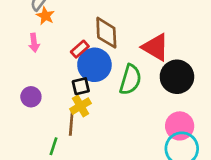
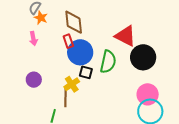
brown diamond: (106, 33) -> (74, 22), moved
red rectangle: (80, 49) -> (68, 41), turned -64
black square: (81, 86) -> (86, 72), moved, turned 32

